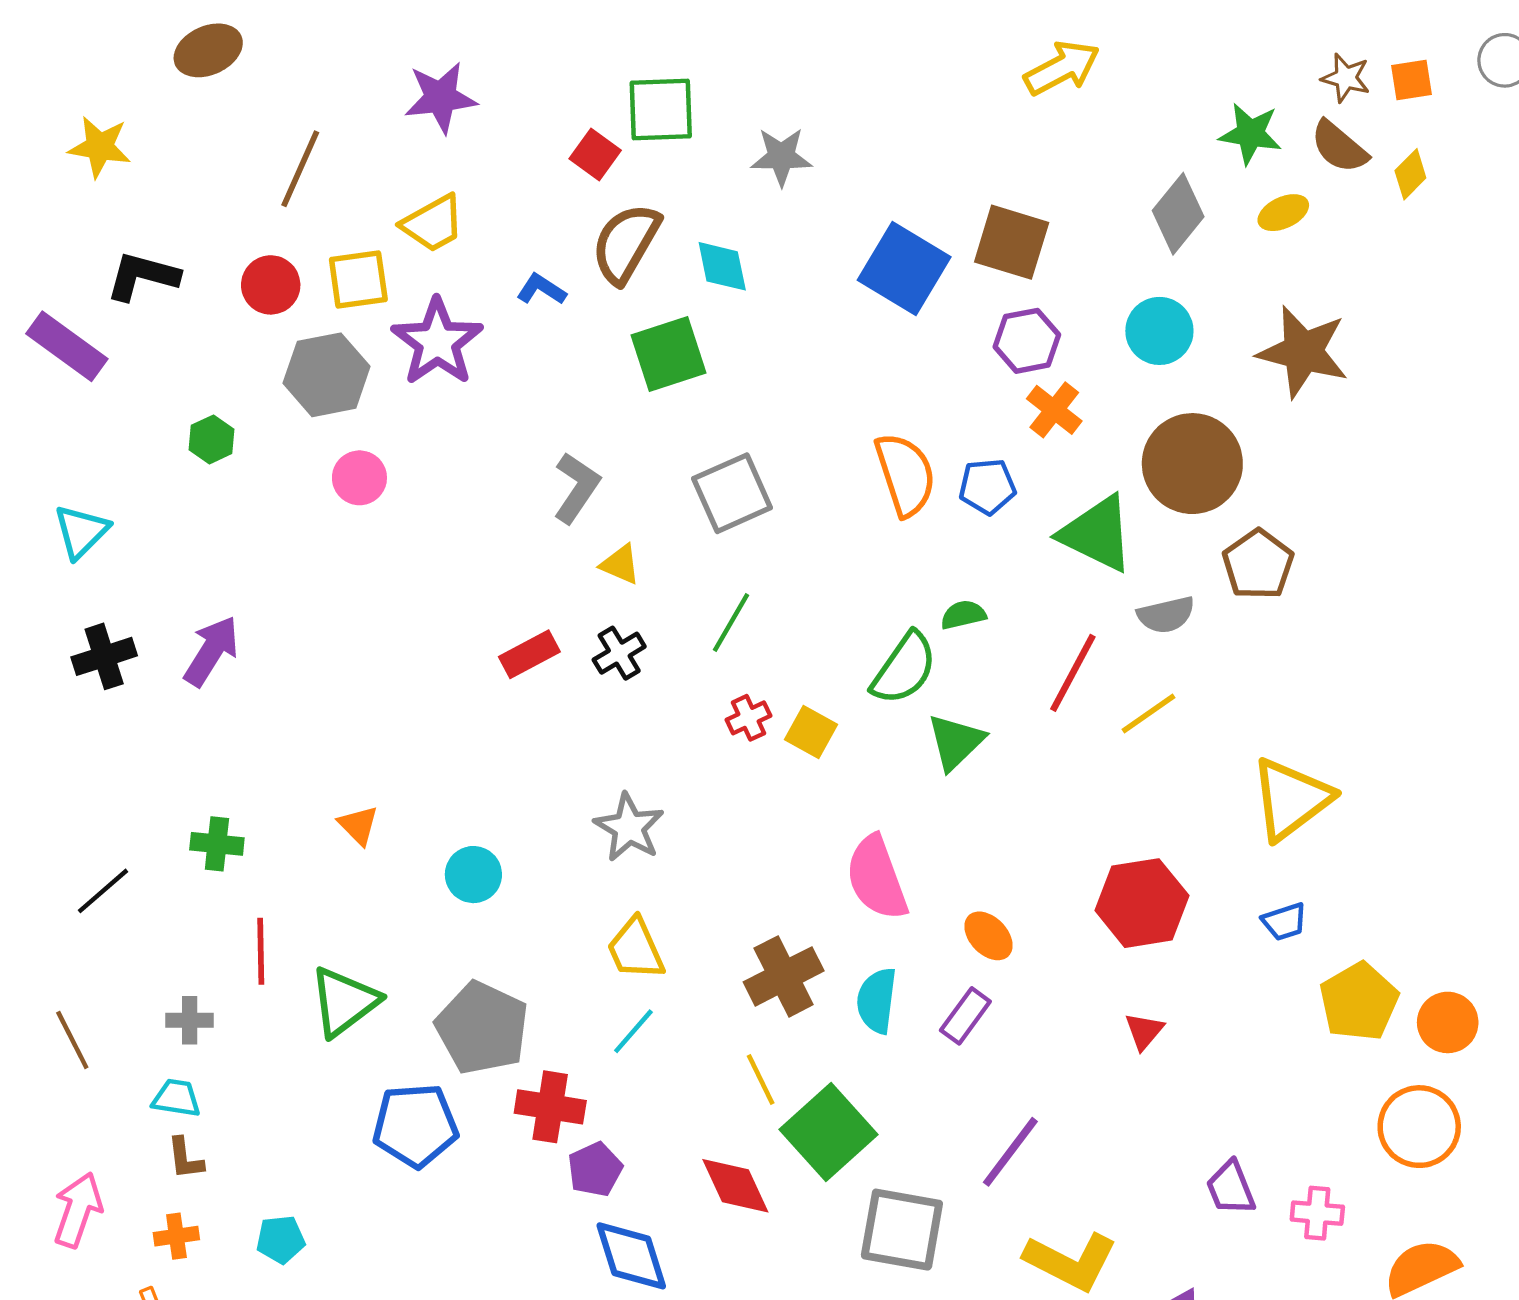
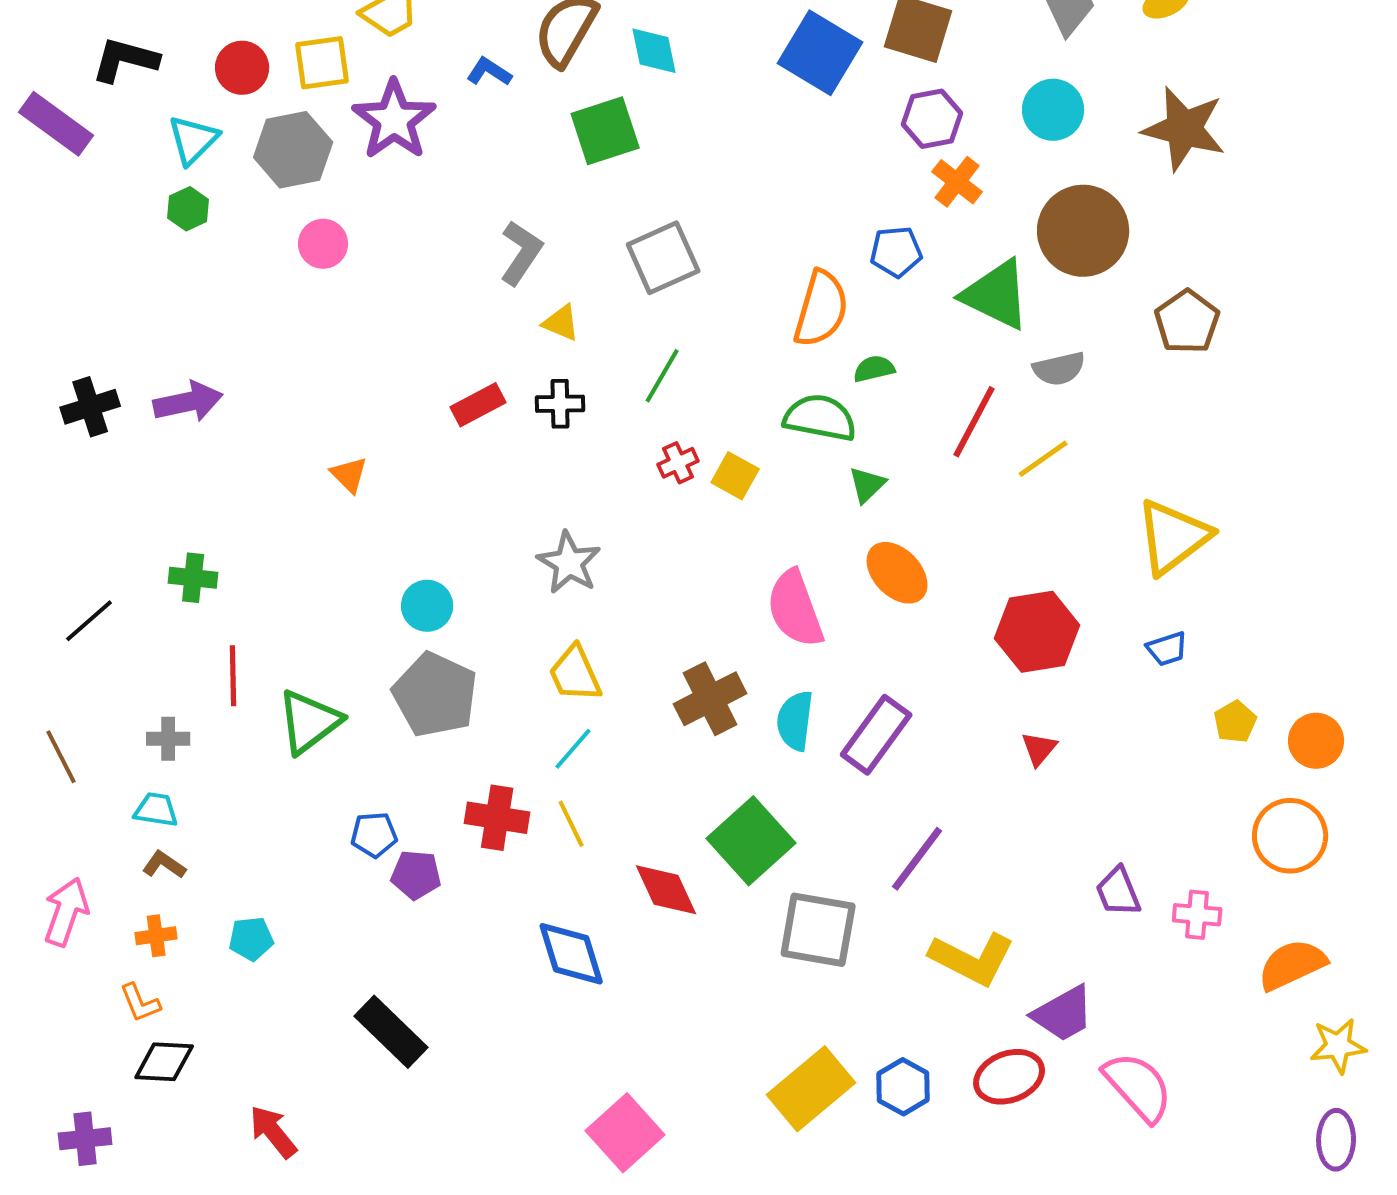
orange semicircle: (905, 475) -> (821, 309), moved, turned 34
cyan triangle: (81, 532) -> (193, 140), moved
brown pentagon: (1258, 564) -> (1187, 322), moved
purple arrow: (212, 651) -> (188, 402), turned 46
black cross: (619, 653) -> (560, 404), turned 30
green semicircle: (904, 668) -> (820, 418), turned -114
green triangle: (956, 742) -> (867, 485), size x0.7
orange triangle: (358, 825) -> (349, 475), moved
orange ellipse: (988, 936) -> (897, 573), moved, size x1.4
yellow pentagon: (1359, 1002) -> (1235, 722), size x0.6
purple rectangle: (965, 1016) -> (876, 735), size x1.5
gray pentagon: (482, 1028) -> (435, 695), moved
yellow line: (761, 1079) -> (571, 824), moved
blue pentagon: (415, 1125) -> (374, 835), size x0.6
brown L-shape: (185, 1158) -> (164, 865), turned 132
purple pentagon: (595, 1169) -> (416, 875), moved, turned 30

